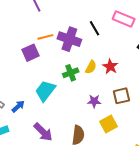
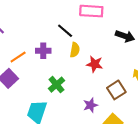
purple cross: (69, 39) -> (43, 51), size x0.6
yellow semicircle: (91, 67) -> (75, 50), moved

